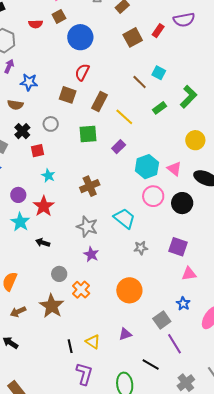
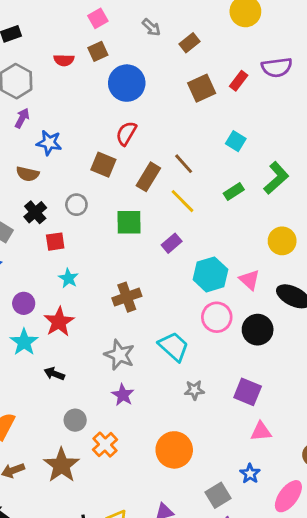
brown line: (140, 82) -> (184, 164), moved

